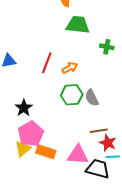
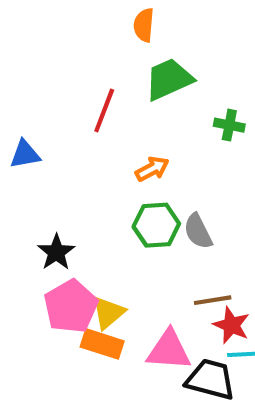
green trapezoid: (78, 25) -> (169, 79), turned -30
red line: (47, 63) -> (104, 110), moved
yellow triangle: (23, 149) -> (108, 313), moved

